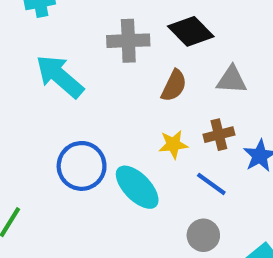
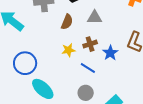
cyan ellipse: (137, 187) -> (43, 89), moved

